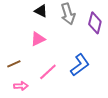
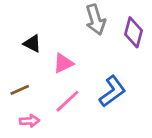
black triangle: (41, 11) -> (32, 44), moved
pink triangle: (38, 39) -> (63, 63), moved

